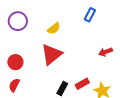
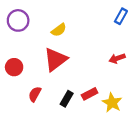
blue rectangle: (90, 15) -> (121, 16), moved
red semicircle: (14, 85) -> (35, 94), moved

